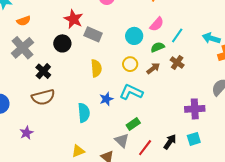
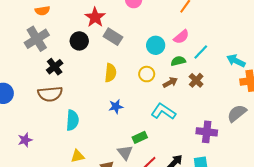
cyan L-shape: (131, 92) -> (163, 111), moved
cyan semicircle: (84, 113) -> (72, 120), moved
purple star: (26, 133) -> (25, 140), moved

